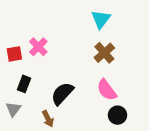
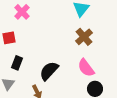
pink cross: (38, 47) -> (22, 12), moved

